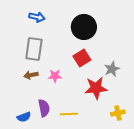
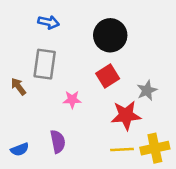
brown arrow: (31, 75) -> (18, 86), moved, turned 64
yellow cross: (118, 113) -> (155, 148), size x1.5
yellow line: (69, 114) -> (122, 149), moved
blue semicircle: (24, 117) -> (20, 149), moved

